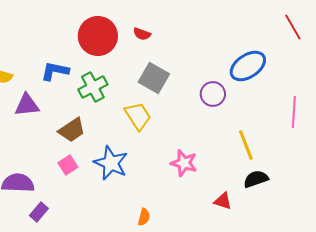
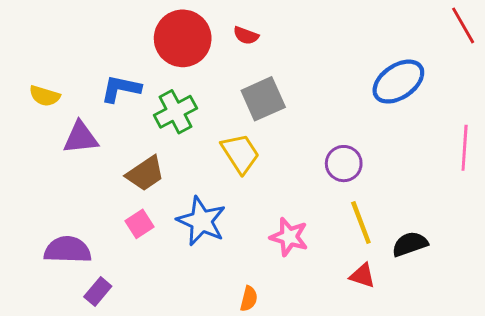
gray square: (154, 78) -> (263, 99), turned 36
purple circle: (213, 94) -> (344, 164), moved
yellow line: (246, 145) -> (361, 222), moved
pink star: (184, 163) -> (289, 237), moved

